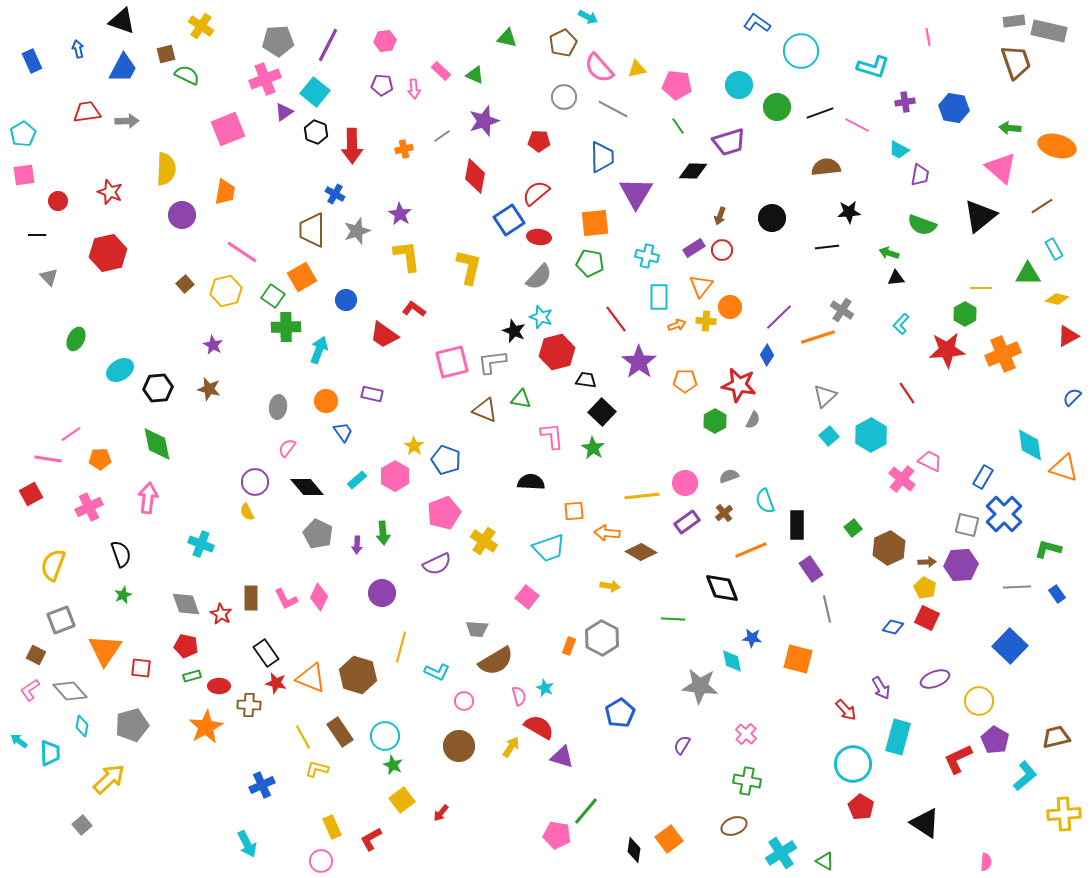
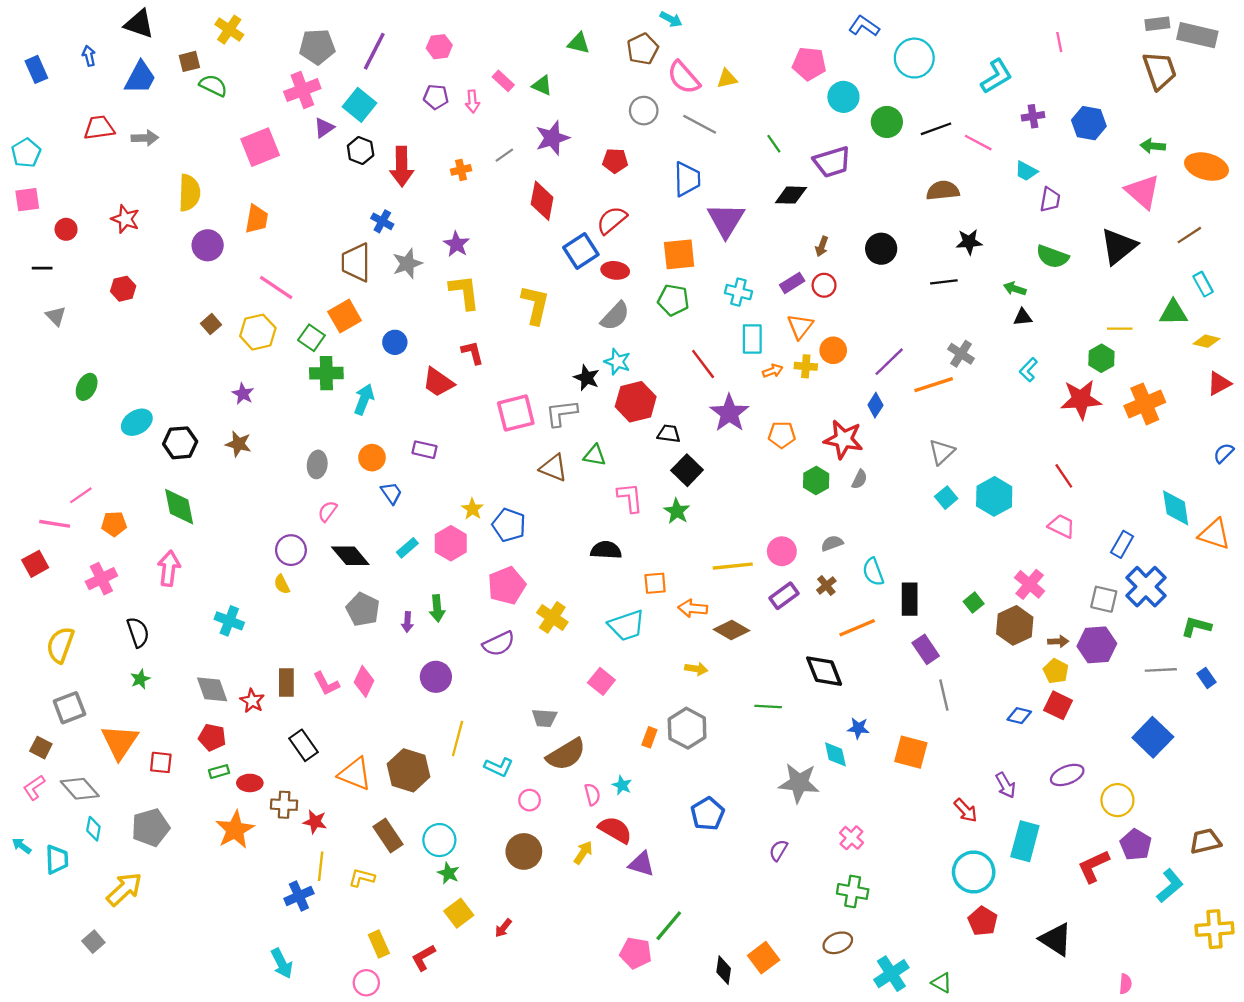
cyan L-shape: (873, 67) -> (996, 76), turned -48
pink pentagon: (677, 85) -> (809, 64), moved
red hexagon: (108, 253) -> (123, 289), size x0.6
red L-shape: (414, 309) -> (472, 353), turned 40
red line: (907, 393) -> (1064, 476), moved
pink cross: (902, 479) -> (1030, 584), moved
red star: (276, 683) -> (315, 822), moved
yellow line: (303, 737) -> (321, 866), moved, turned 35

